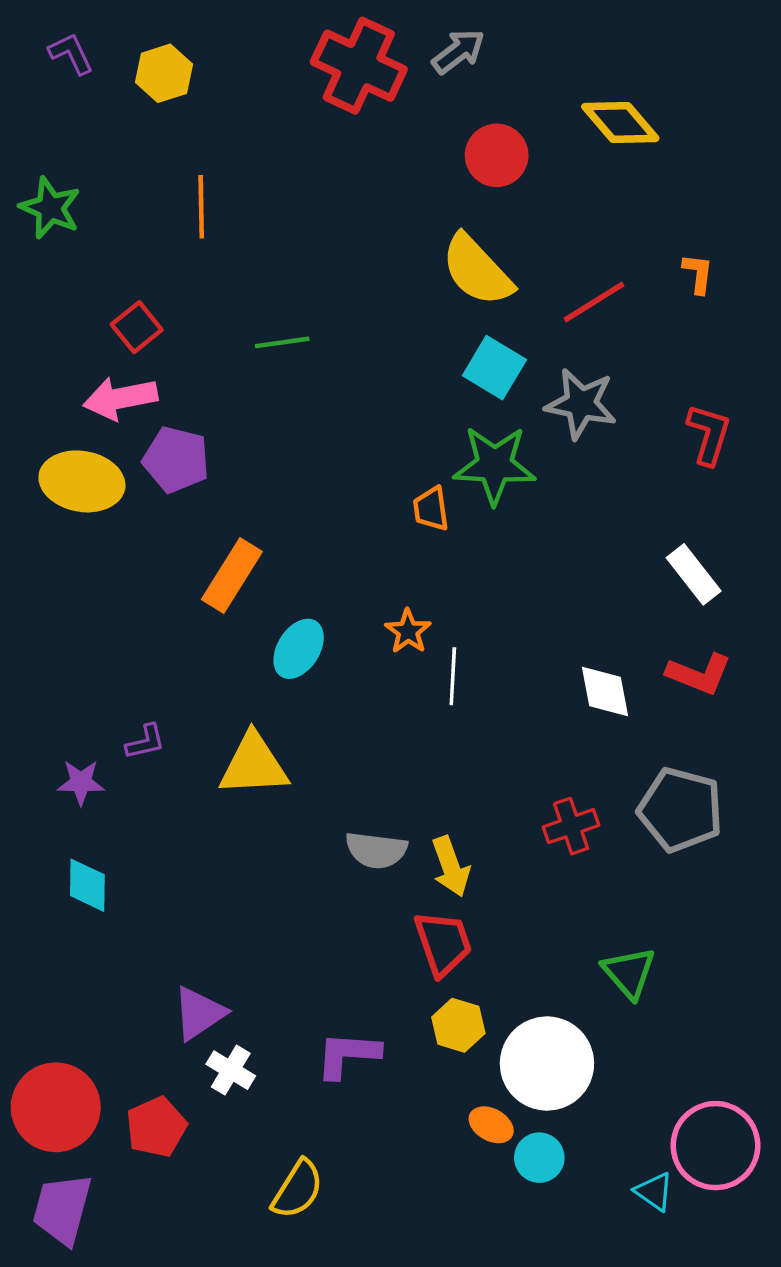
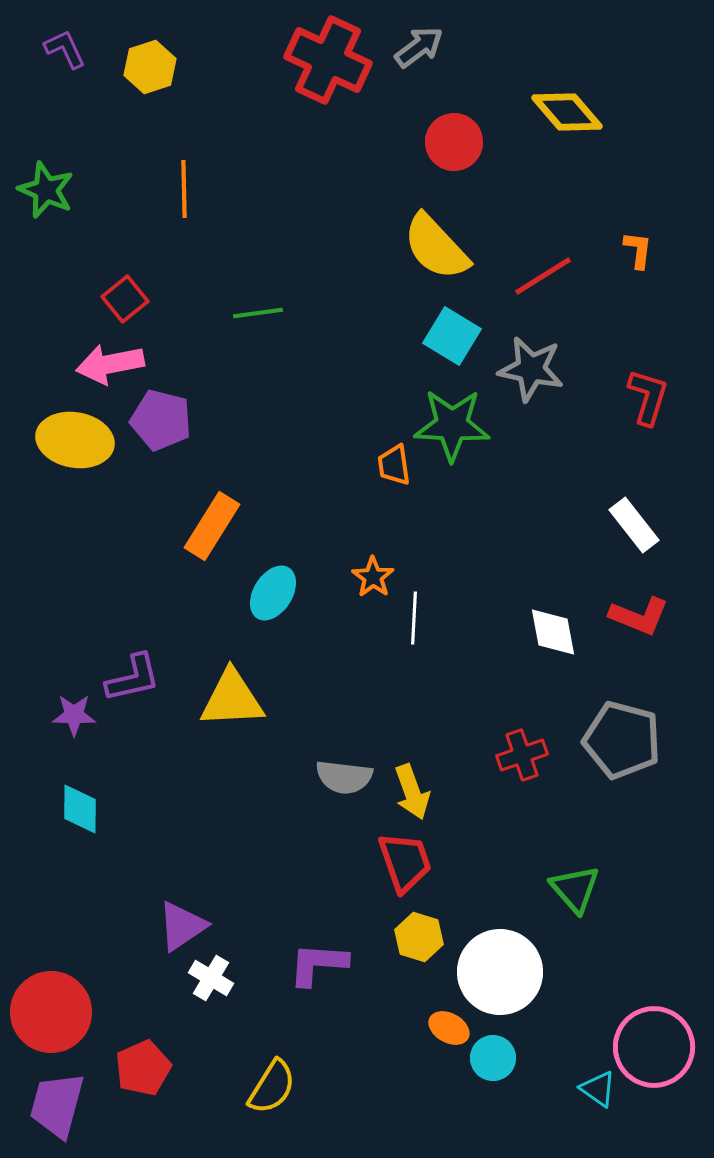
purple L-shape: (145, 742) -> (133, 678), size x1.5
red pentagon: (156, 1127) -> (143, 1068), moved

